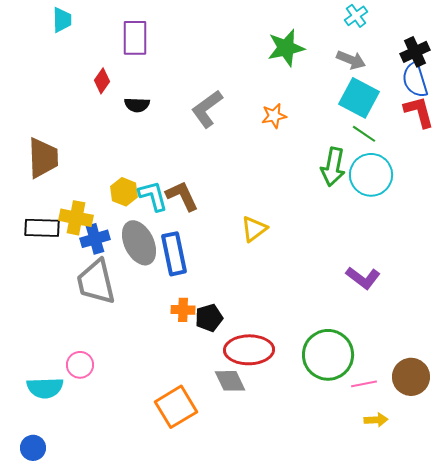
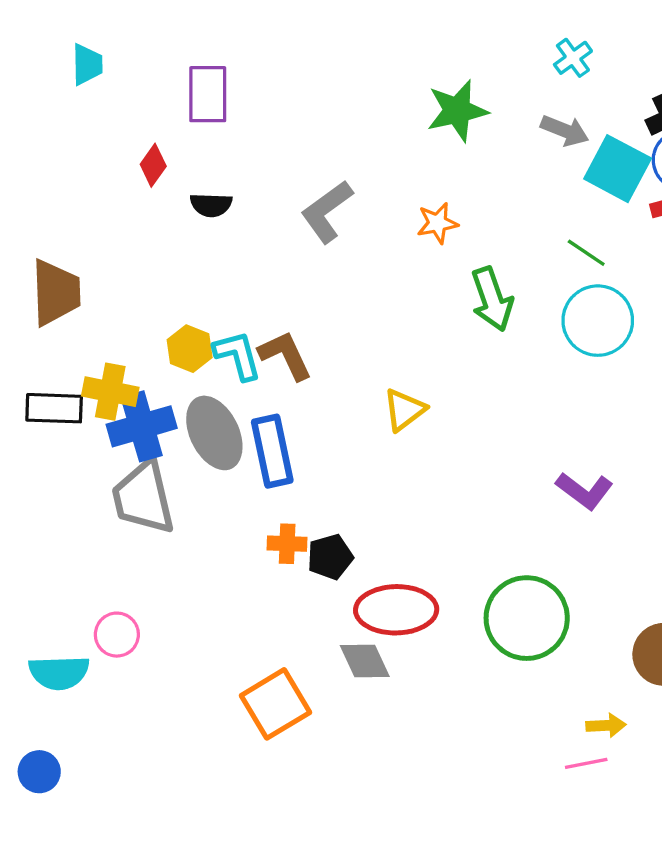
cyan square: (359, 98) -> (618, 169), moved
green arrow: (333, 167) -> (492, 299), moved, turned -30
blue cross: (95, 239) -> (142, 426), size x1.4
pink line: (364, 384) -> (586, 763), moved

